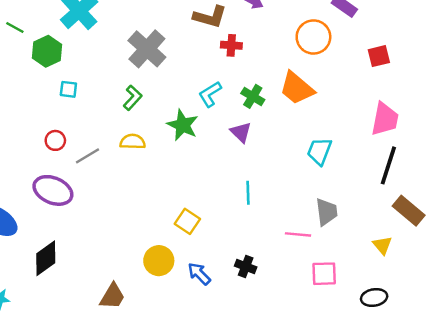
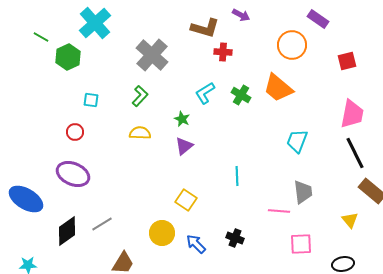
cyan square: (68, 89) -> (91, 100), moved
green star: (183, 125) -> (182, 119), size x0.6
purple triangle: (241, 132) -> (184, 146), moved, turned 36
gray line: (87, 156) -> (102, 224), moved
black line: (388, 165) -> (355, 153), turned -44

